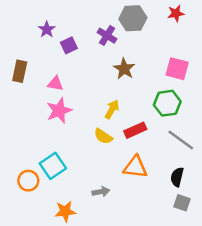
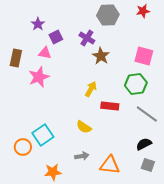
purple cross: (107, 36) -> (87, 38), moved
pink triangle: (55, 83) -> (45, 53), moved
pink star: (59, 111) -> (39, 77), moved
red rectangle: (135, 130) -> (110, 106), turned 30
yellow semicircle: (103, 136) -> (84, 127), moved
orange triangle: (135, 167) -> (110, 165), moved
black semicircle: (177, 177) -> (144, 144), turned 49

